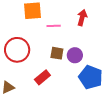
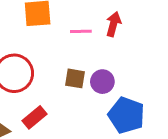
pink line: (54, 26) -> (81, 31), moved
red rectangle: (42, 77) -> (34, 117), moved

